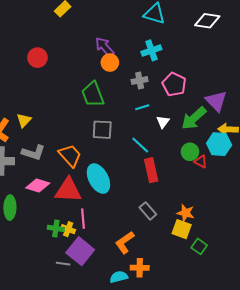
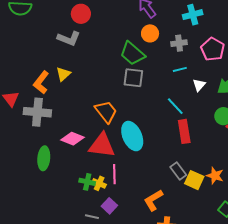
orange circle: (110, 63) -> (150, 33), moved
green trapezoid: (93, 94) -> (132, 53), turned -32
gray square: (102, 130) -> (133, 78), moved
gray L-shape: (33, 153) -> (69, 38), moved
yellow square: (182, 229) -> (194, 180), moved
purple square: (80, 251) -> (109, 206), size x0.6

